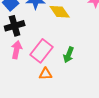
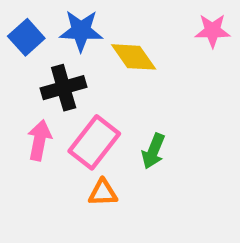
black cross: (15, 26) -> (64, 88), moved

